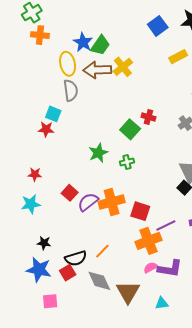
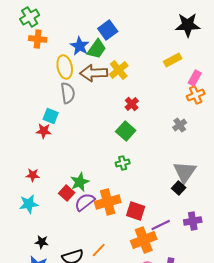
blue square: (158, 26) -> (108, 30), moved
red cross: (148, 117) -> (132, 104), moved, turned 32
green star: (98, 153) -> (80, 182), moved

